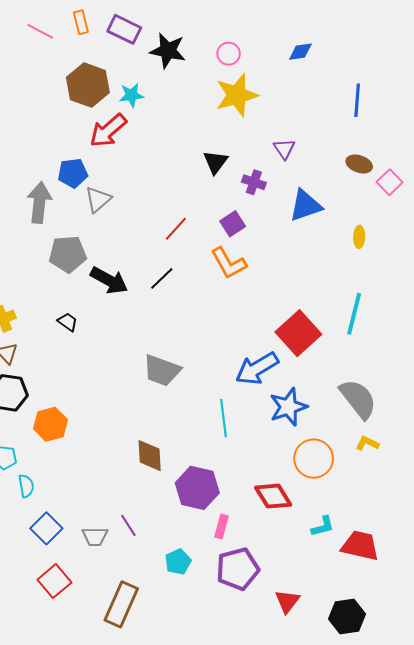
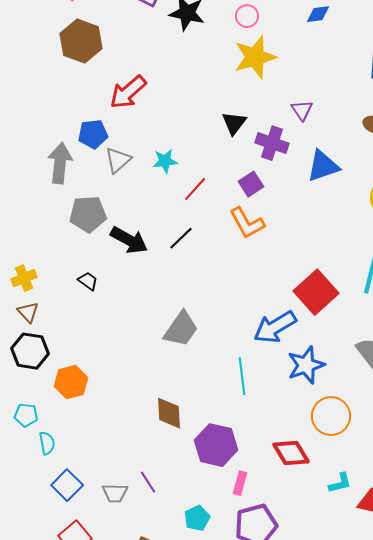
brown hexagon: (88, 85) -> (81, 41), moved
cyan star: (131, 95) -> (165, 161), moved
purple cross: (254, 182) -> (272, 143), size x1.4
gray trapezoid: (162, 371) -> (181, 329), turned -75

